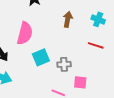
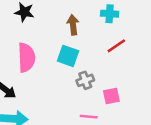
red line: (96, 45) -> (116, 46), turned -35
cyan square: (41, 57) -> (68, 56), moved, turned -30

